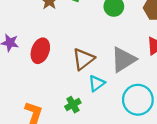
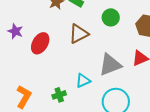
brown triangle: (83, 59) -> (79, 34), moved

